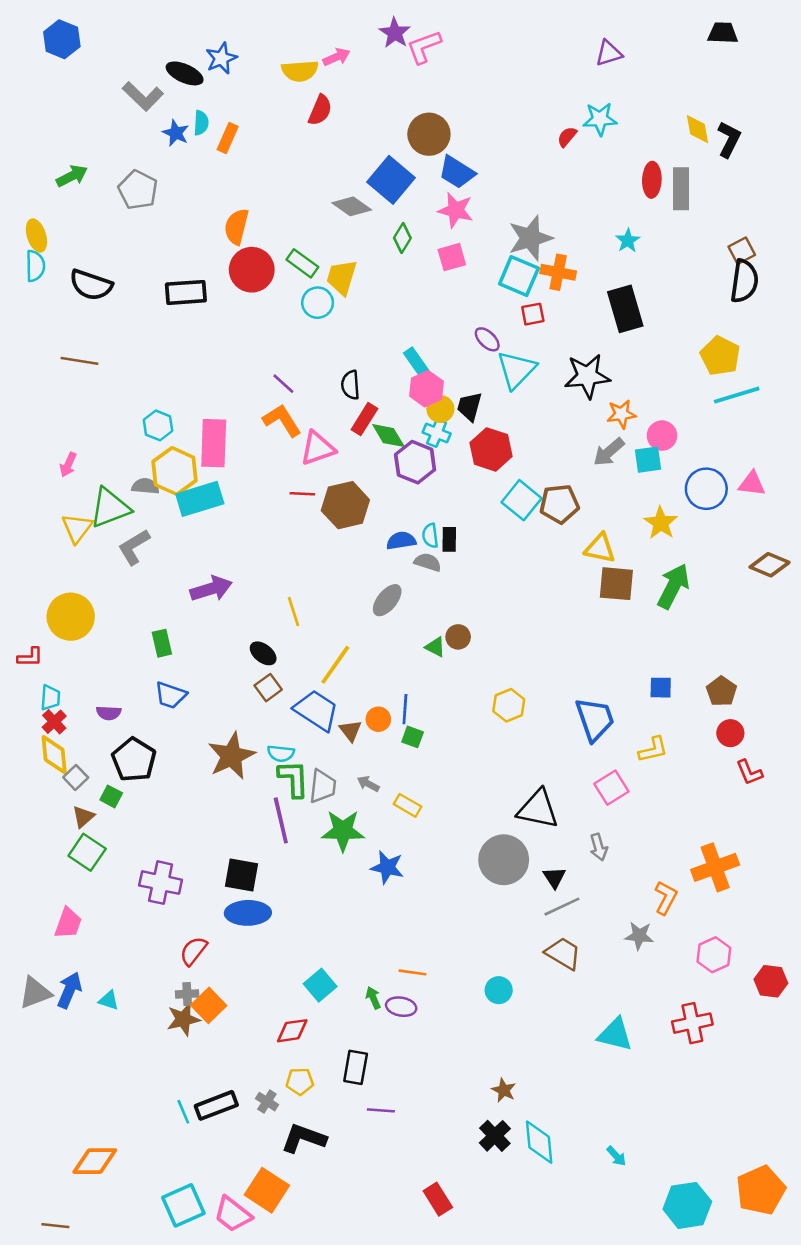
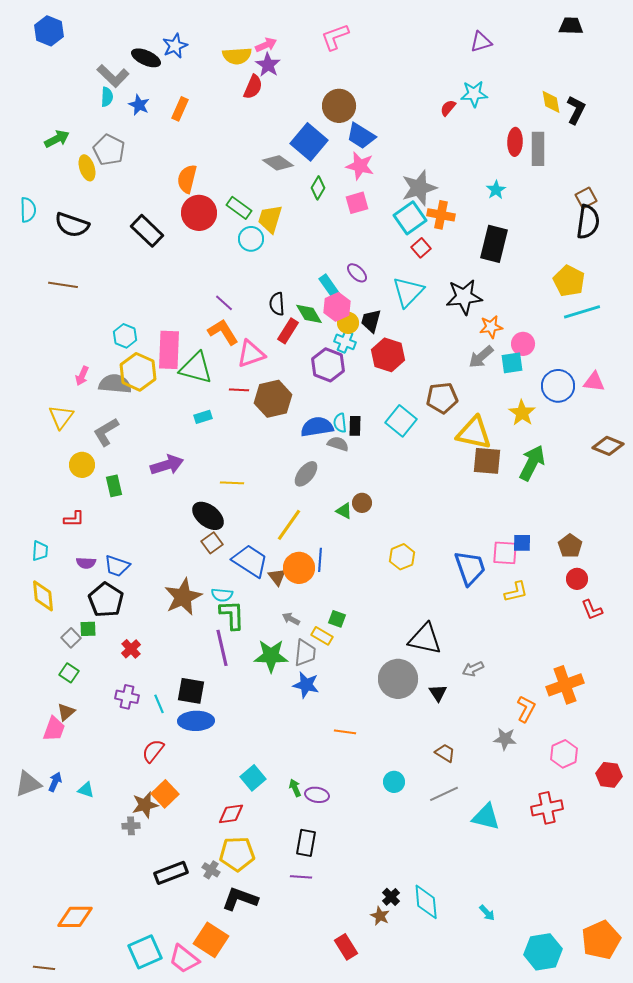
purple star: (395, 33) -> (268, 65), moved
cyan semicircle: (201, 123) -> (107, 97), moved
yellow ellipse: (36, 236) -> (87, 168), moved
cyan square: (519, 276) -> (410, 218), turned 32
black rectangle: (186, 292) -> (147, 231), turned 48
black rectangle: (625, 309) -> (494, 244), turned 30
red square: (533, 314) -> (421, 248), turned -30
purple ellipse: (487, 339) -> (357, 273), moved
green diamond: (388, 436) -> (309, 314), moved
pink arrow: (68, 465) -> (82, 376), moved
gray semicircle: (145, 486) -> (115, 384), size x1.5
cyan rectangle: (200, 499) -> (203, 417), moved, size x0.5
cyan square: (521, 500) -> (401, 421), moved
green triangle: (110, 508) -> (196, 368), moved, turned 36
blue semicircle: (401, 541) -> (317, 427), size x1.4
yellow triangle: (600, 548) -> (474, 433), size x1.4
yellow line: (294, 612) -> (232, 483), turned -70
yellow circle: (71, 617) -> (82, 465), moved, size x0.7
green rectangle: (162, 643) -> (114, 486), moved
black ellipse: (263, 653) -> (208, 516), size x1.5
red L-shape: (30, 657) -> (74, 519), moved
yellow line: (335, 665) -> (289, 525), moved
blue trapezoid: (171, 695) -> (117, 566), moved
orange circle: (378, 719) -> (299, 568), size x1.6
red cross: (54, 722) -> (131, 649), moved
green square: (413, 737) -> (337, 619), moved
gray square: (76, 777) -> (71, 638), moved
gray trapezoid: (323, 786) -> (305, 653), moved
pink square: (611, 788) -> (505, 553), moved, turned 36
green square: (111, 796) -> (88, 629), turned -30
brown triangle: (83, 817) -> (66, 712), moved
gray arrow: (599, 847) -> (473, 669), turned 80
green square: (87, 852) -> (69, 673), size x0.7
purple cross: (161, 883) -> (127, 697), size x0.7
gray line: (562, 907) -> (444, 794), moved
brown trapezoid: (563, 953) -> (445, 753), size x0.7
orange line: (413, 972) -> (345, 732), moved
blue arrow: (69, 990) -> (55, 782), size x0.7
gray cross: (187, 994) -> (131, 826), moved
black rectangle: (356, 1067) -> (306, 843), moved
yellow pentagon: (300, 1081) -> (237, 854), size x1.6
brown star: (504, 1090) -> (380, 916), moved
cyan line: (183, 1112) -> (159, 704), moved
black cross: (495, 1136) -> (391, 897), size x0.7

